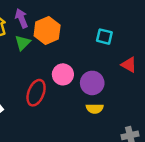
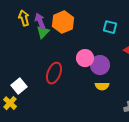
purple arrow: (21, 18) -> (40, 21), moved
pink circle: (63, 74) -> (85, 58), moved

